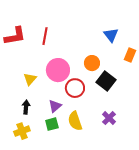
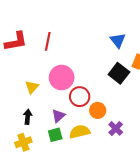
orange circle: (92, 63) -> (98, 110), moved
black square: (106, 81) -> (119, 73), moved
yellow semicircle: (75, 121) -> (80, 132), turned 96

